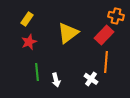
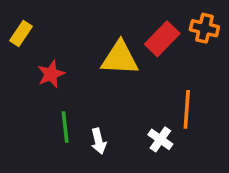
yellow rectangle: (27, 19) -> (21, 34), moved
yellow triangle: (68, 33) -> (120, 58), turned 40
red rectangle: (104, 35) -> (162, 39), moved

